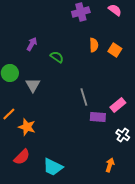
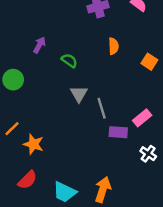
orange square: (115, 50) -> (149, 62), moved
gray triangle: (33, 85) -> (79, 94), moved
orange arrow: (110, 165) -> (103, 190), moved, size x1.5

